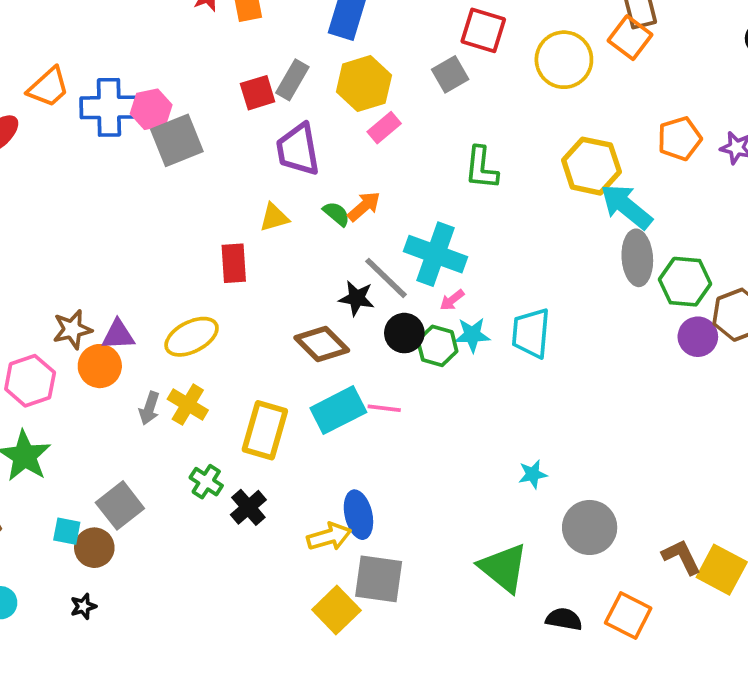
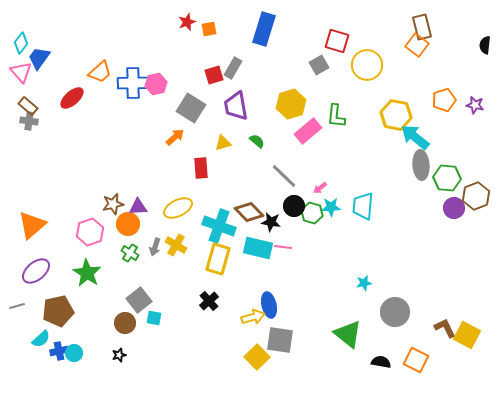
yellow circle: (564, 60) -> (367, 65), moved
yellow hexagon: (364, 84) -> (291, 104), moved
pink rectangle: (384, 128) -> (308, 131), moved, size x1.5
gray square: (177, 140) -> (191, 108), moved, turned -36
orange arrow: (364, 206) -> (175, 137), moved
cyan cross: (436, 254) -> (219, 226), moved
black star: (357, 298) -> (271, 222), moved
cyan rectangle: (338, 410) -> (258, 248), turned 40
green cross: (206, 482) -> (130, 253), moved
cyan square: (67, 531) -> (154, 318), moved

